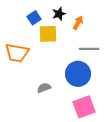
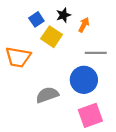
yellow square: (48, 34) -> (52, 37), turned 36
gray semicircle: (44, 88) -> (47, 95), size x1.5

